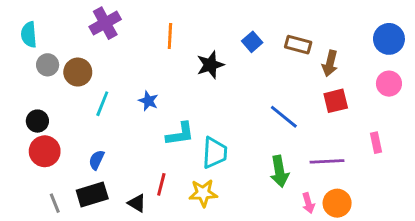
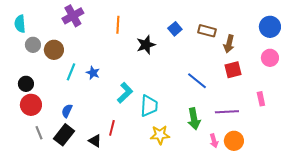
blue star: (148, 101) -> (93, 73), moved
cyan L-shape: (180, 134) -> (125, 93), turned -35
yellow star: (203, 193) -> (160, 135), moved
black rectangle: (92, 194) -> (64, 135), turned -35
gray line: (55, 203) -> (39, 133), moved

